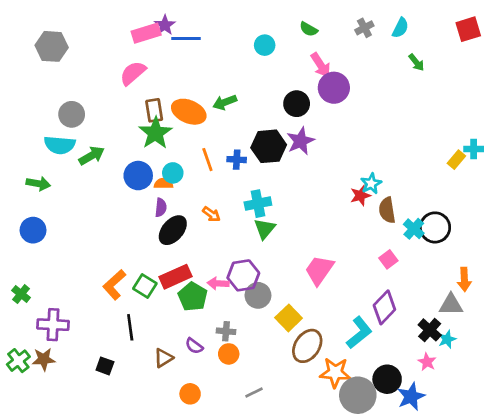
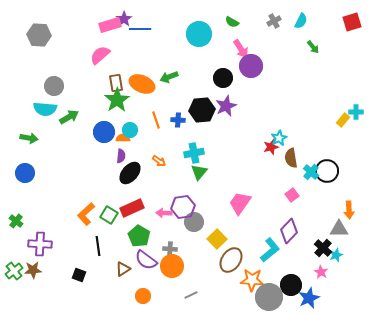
cyan circle: (265, 45) -> (199, 34), size x1.6
green pentagon: (193, 297) -> (139, 236), moved
purple semicircle: (194, 346) -> (146, 260), size x1.6
orange circle: (229, 354) -> (172, 266), size x1.5

